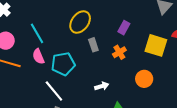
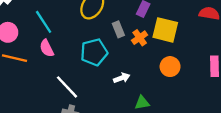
gray rectangle: (93, 45) -> (118, 29), moved
yellow square: (156, 45) -> (165, 30), moved
cyan pentagon: (63, 64) -> (94, 52), moved

